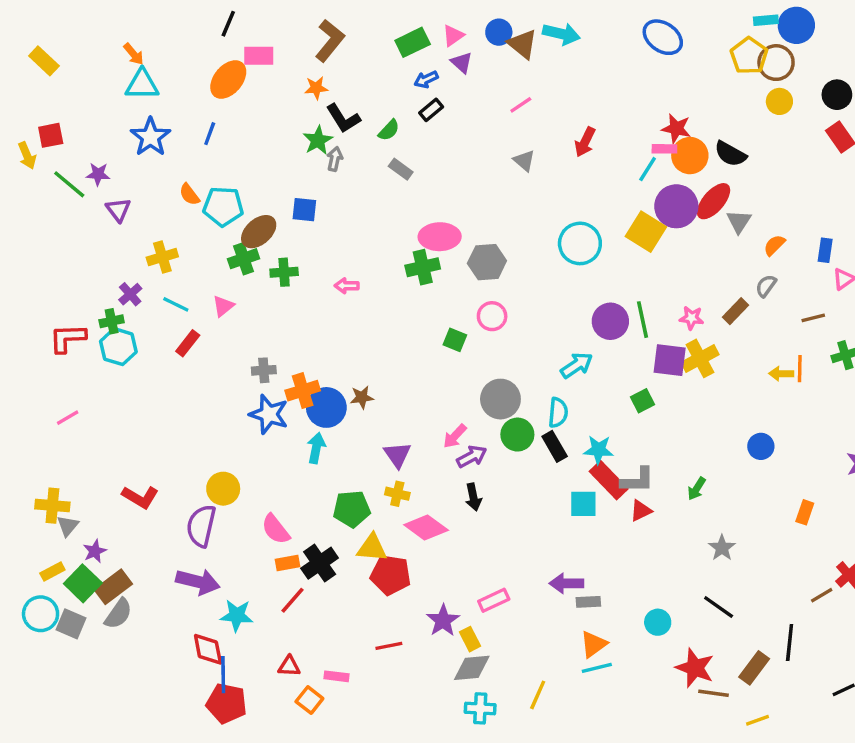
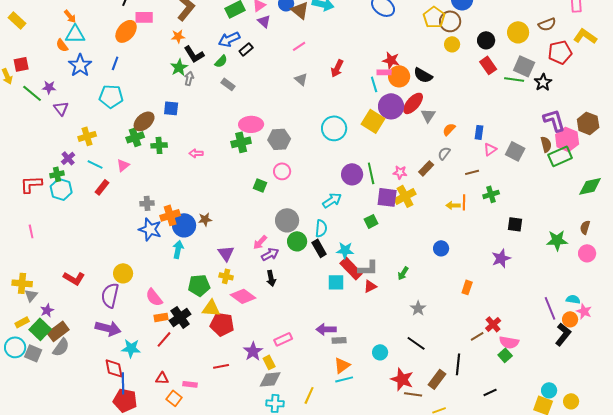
blue arrow: (426, 79) -> (229, 39), moved, size x1.5
cyan line: (648, 169) -> (374, 84), turned -49
orange semicircle: (189, 194) -> (62, 45), moved
cyan pentagon: (223, 206) -> (111, 96), moved
pink line: (68, 418) -> (31, 231), turned -72

